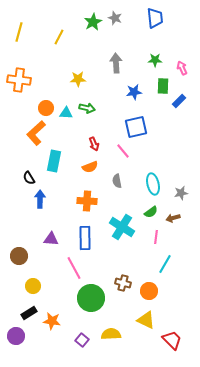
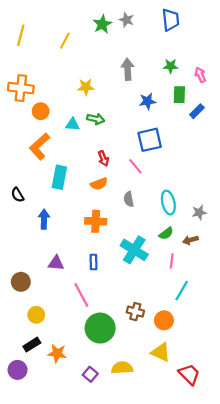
orange circle: (46, 108) -> (41, 111), moved
black semicircle: (29, 178) -> (18, 195), moved
blue rectangle: (85, 238) -> (93, 262), size x0.6

